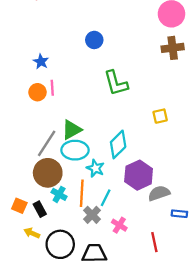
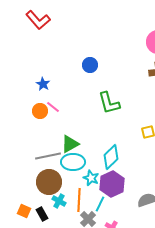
pink line: (52, 88) -> (53, 107), turned -48
gray line: (47, 143) -> (48, 156), turned 45
purple hexagon: (139, 175) -> (112, 184), moved

